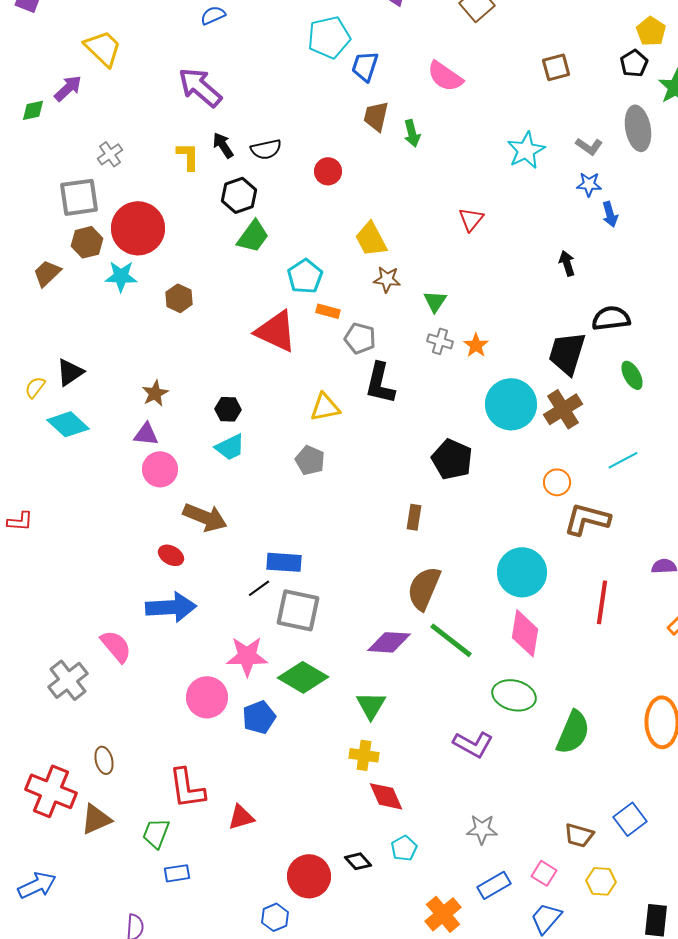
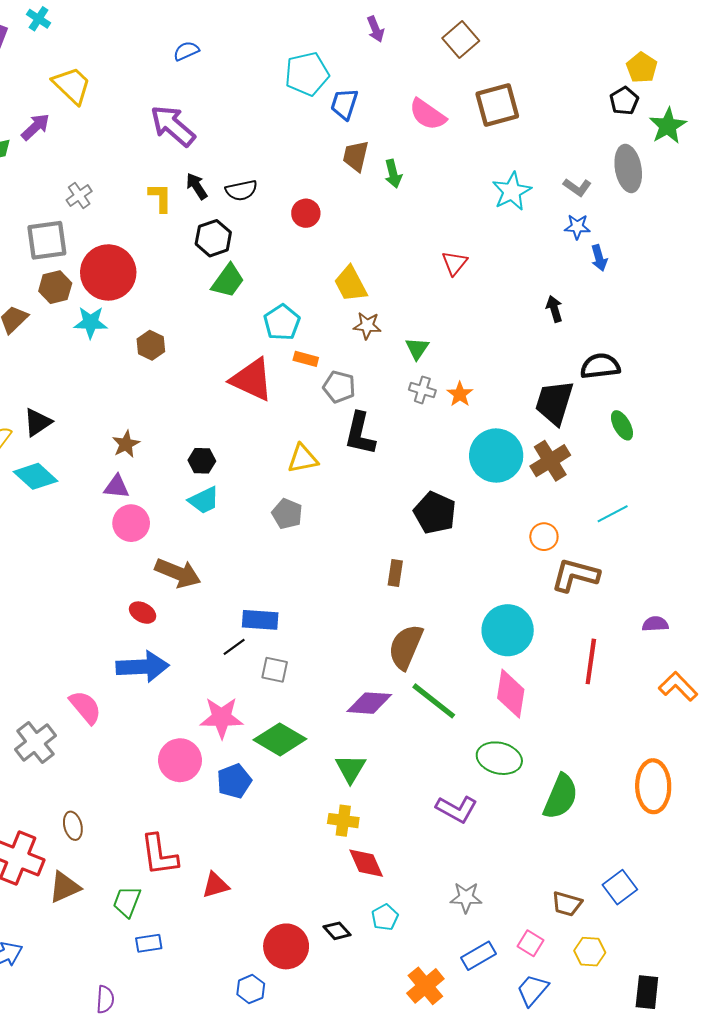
brown square: (556, 67) -> (497, 105), moved, size x1.5
gray square: (298, 610) -> (275, 670), size x0.6

